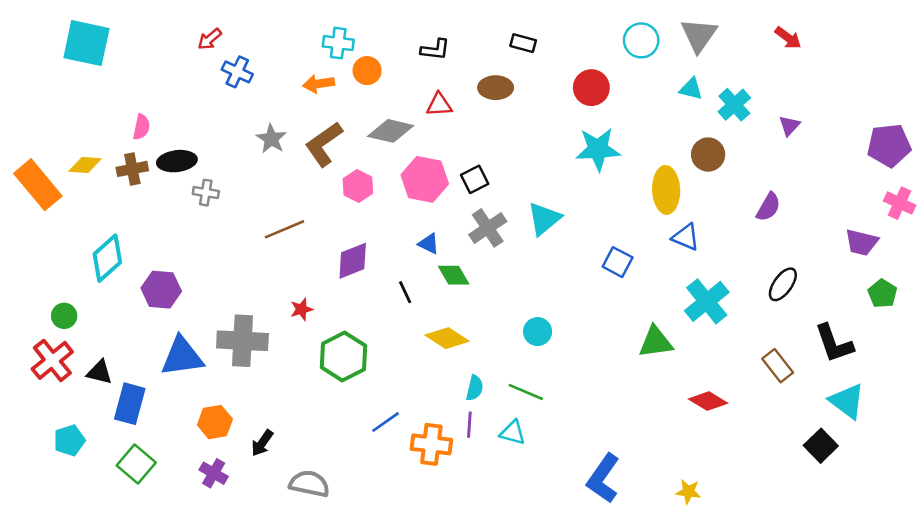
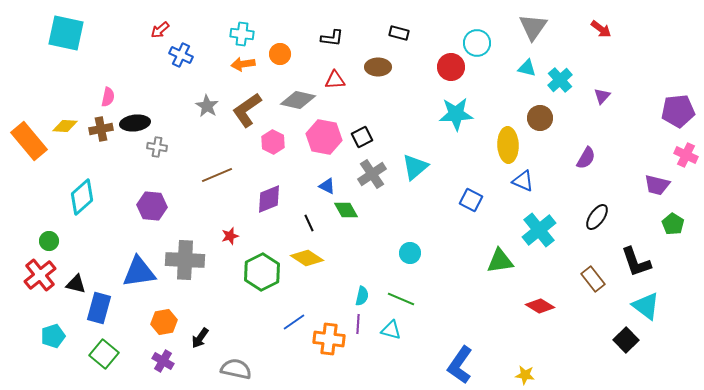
cyan circle: (641, 40) -> (477, 43), moved
cyan cross: (338, 43) -> (242, 34), moved
purple hexagon: (161, 290) -> (152, 206), moved
yellow diamond: (447, 338) -> (307, 258), moved

